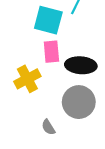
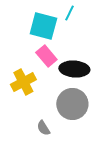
pink rectangle: (51, 52) -> (46, 56), turned -35

